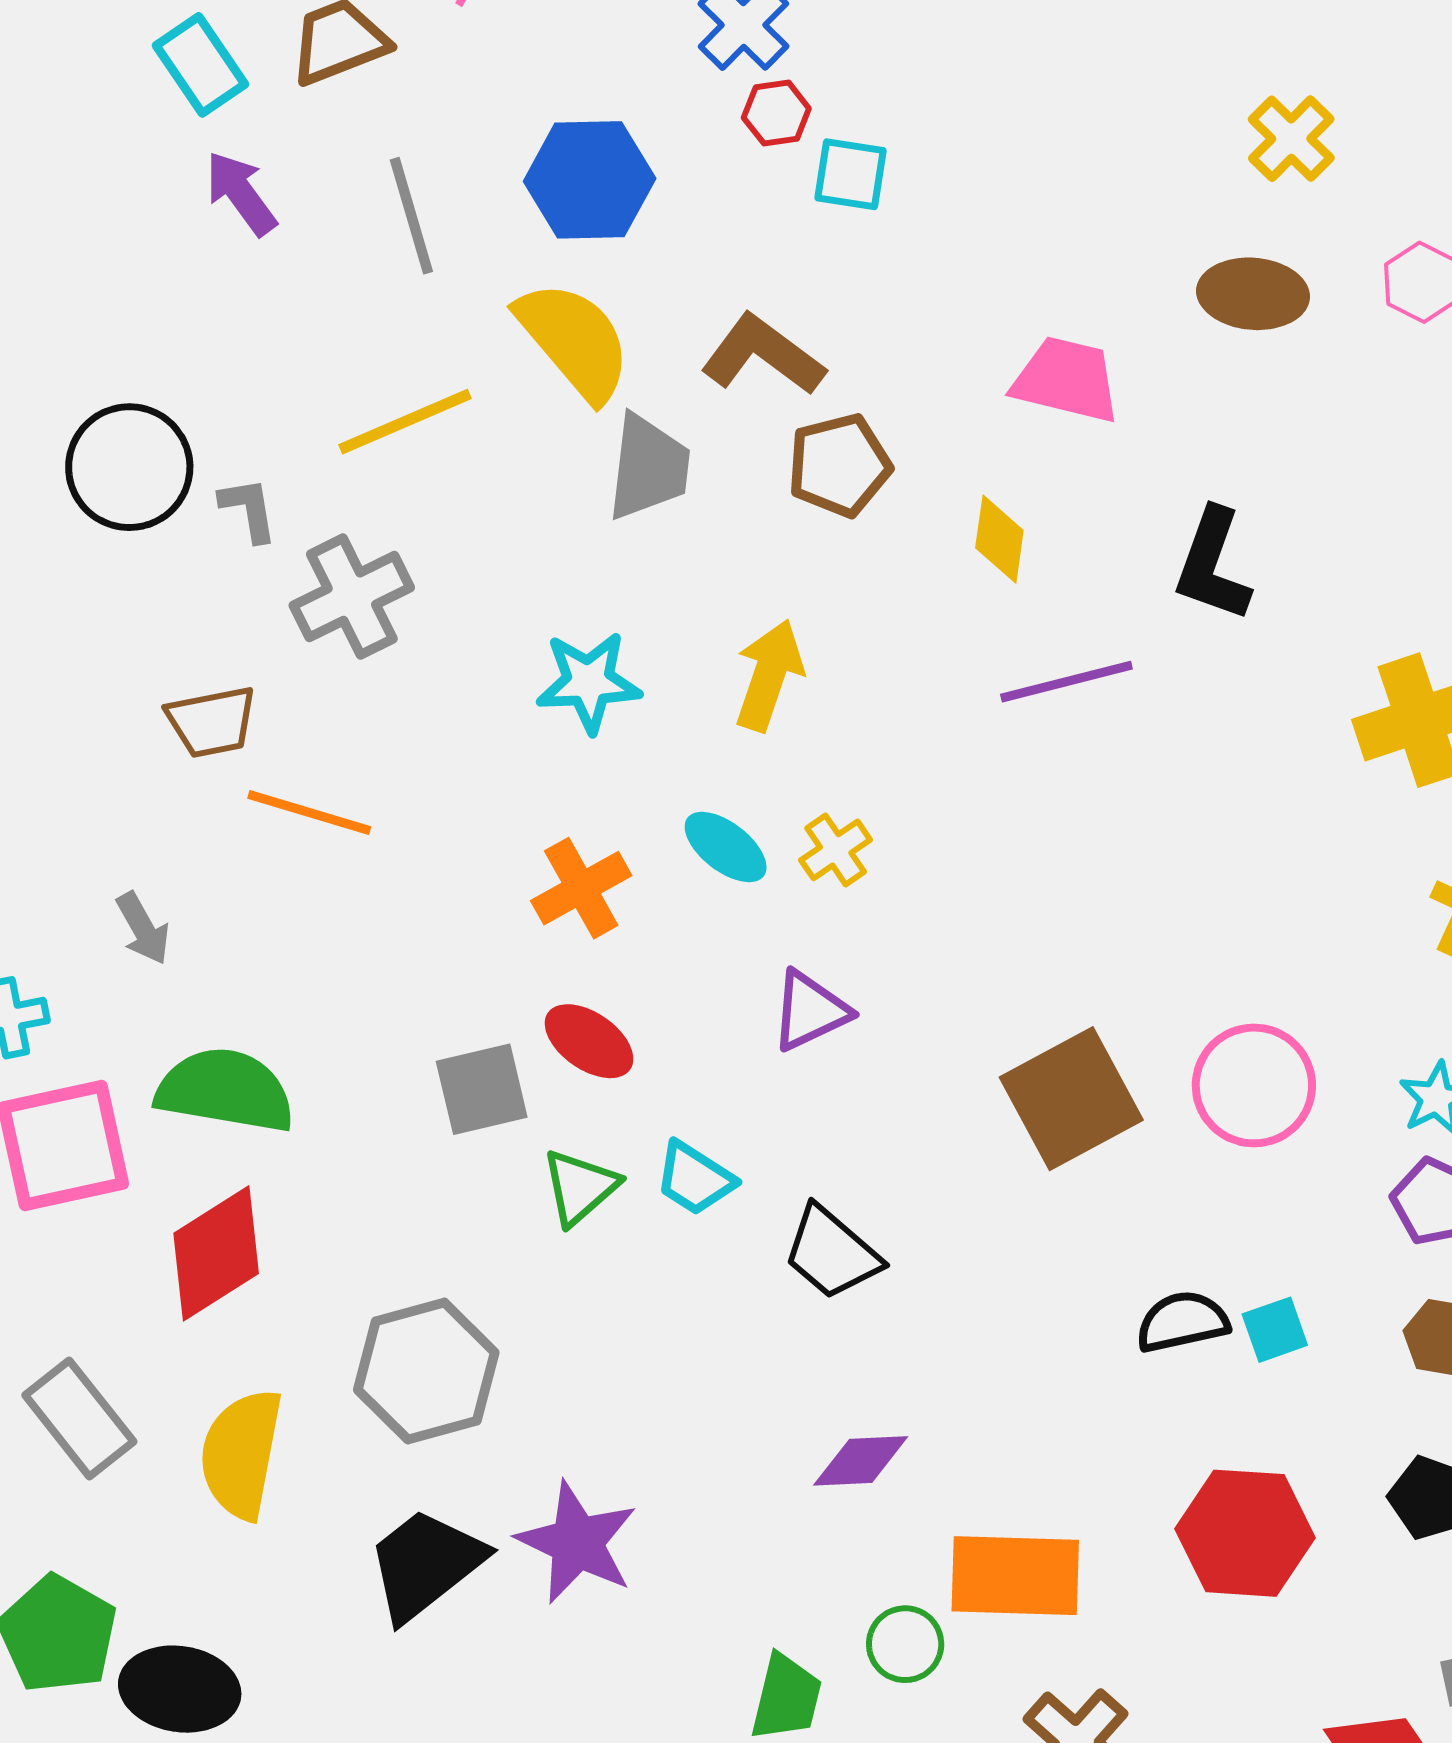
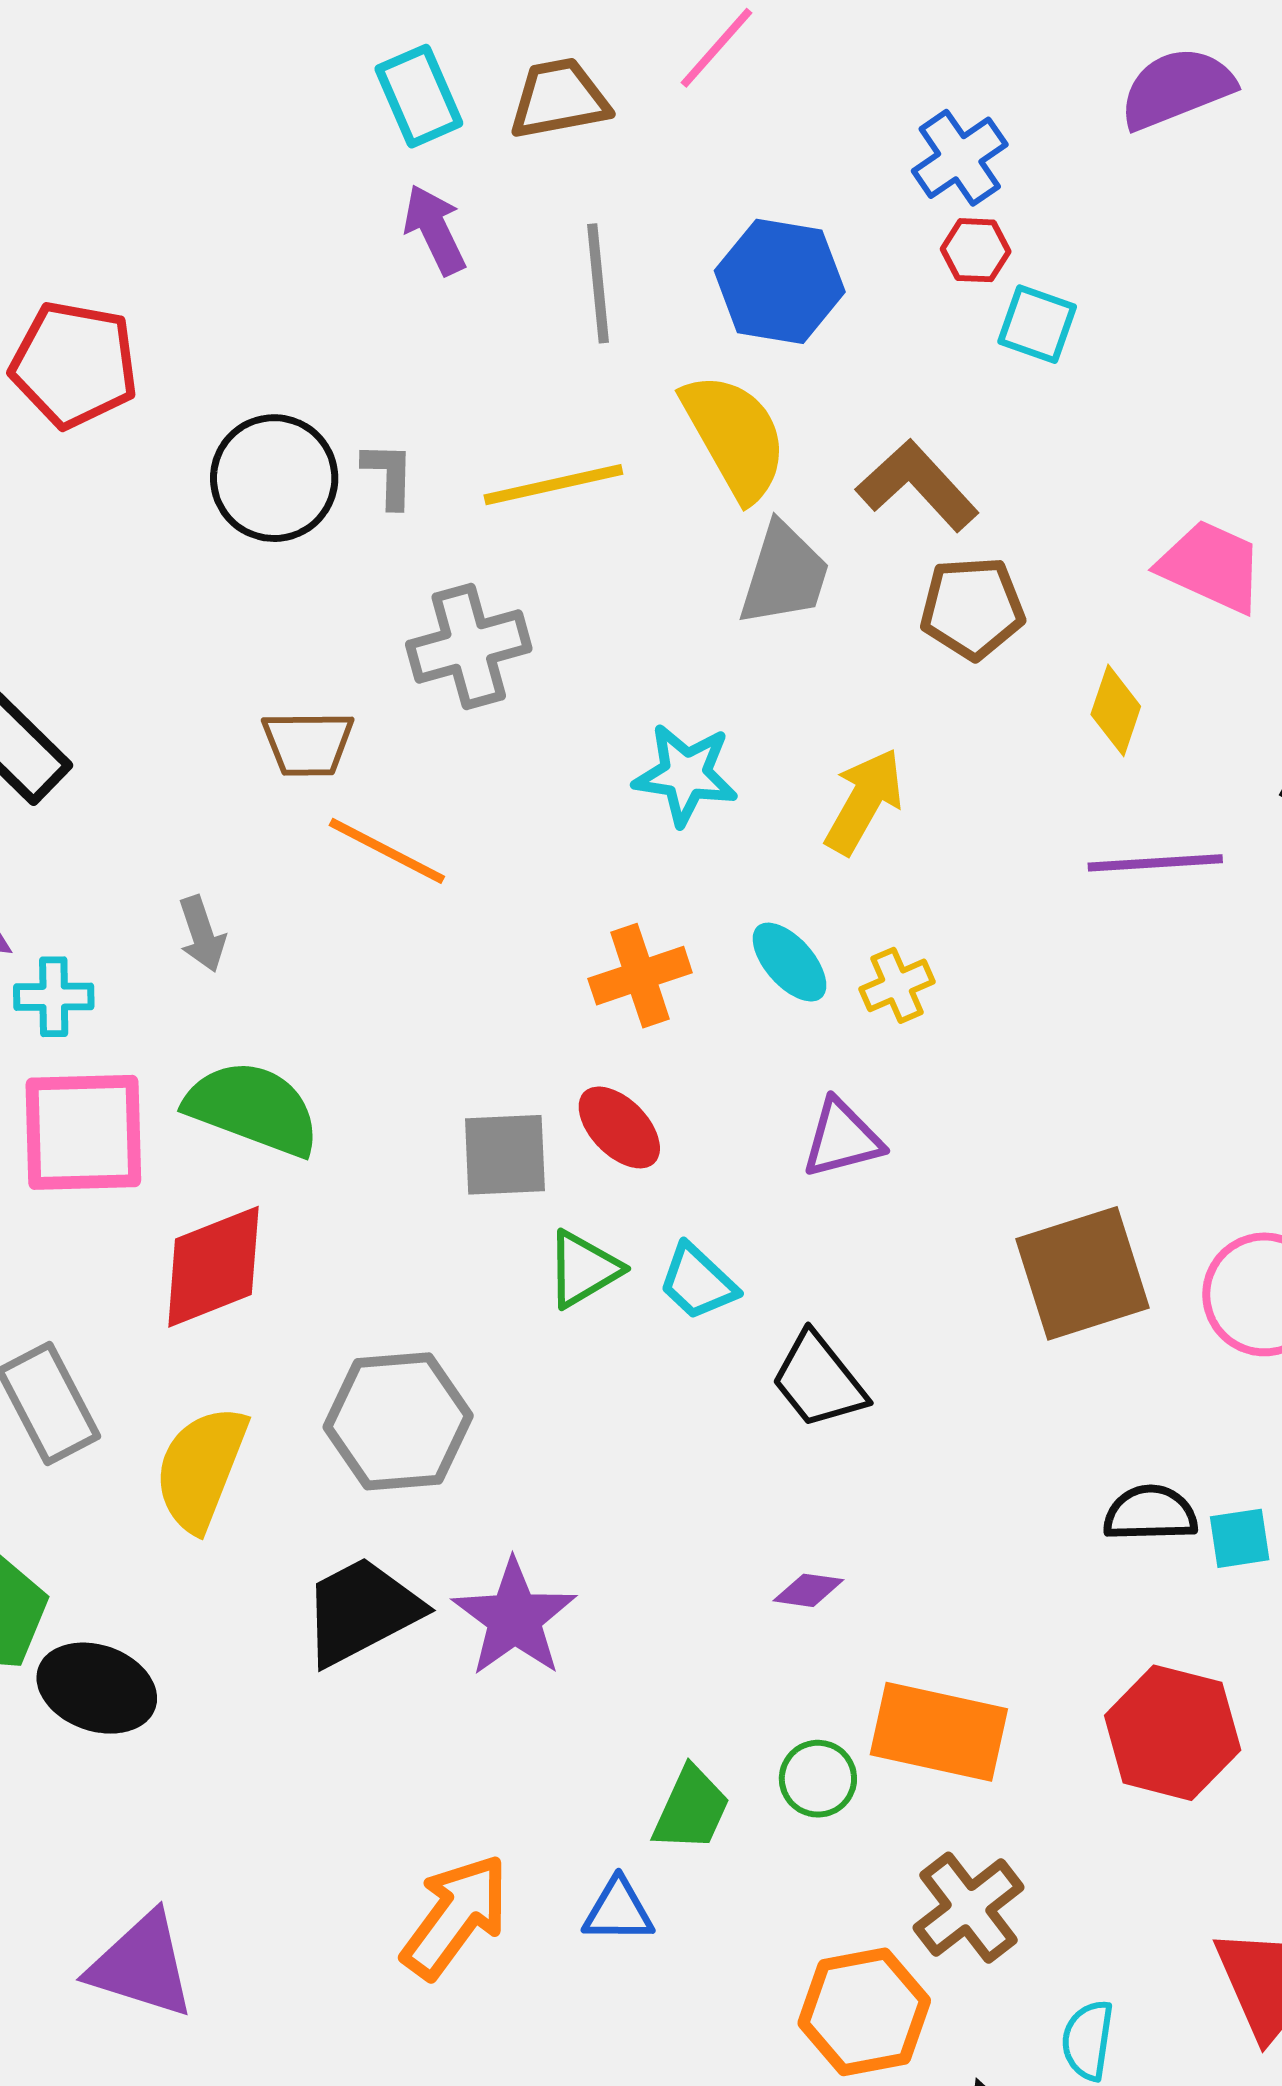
gray L-shape: (249, 509) -> (389, 475), moved
purple diamond: (861, 1461) -> (808, 1590), size x0.7

